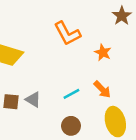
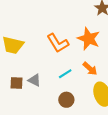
orange L-shape: (67, 34) -> (58, 43), moved
orange star: (103, 52) -> (89, 39), size x1.6

